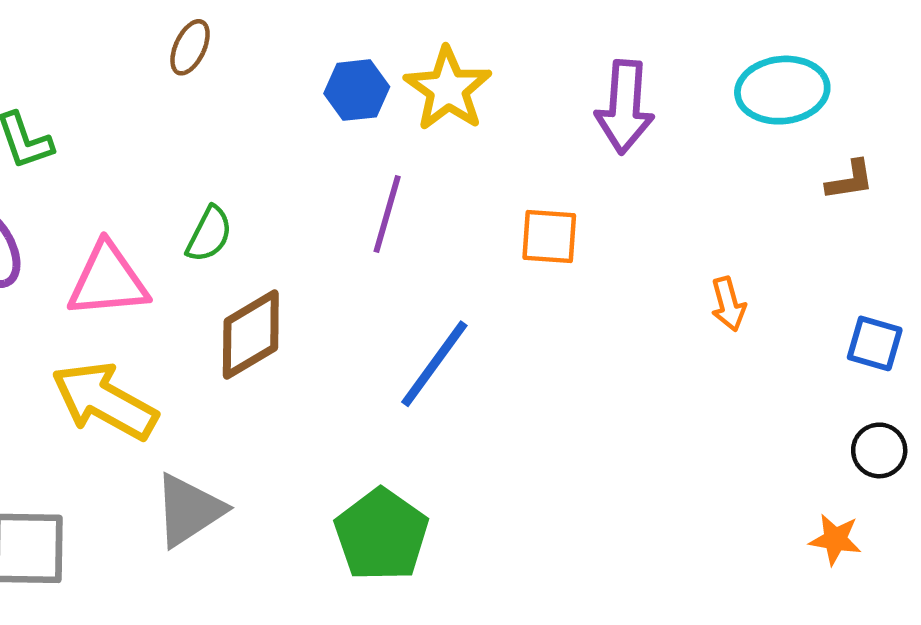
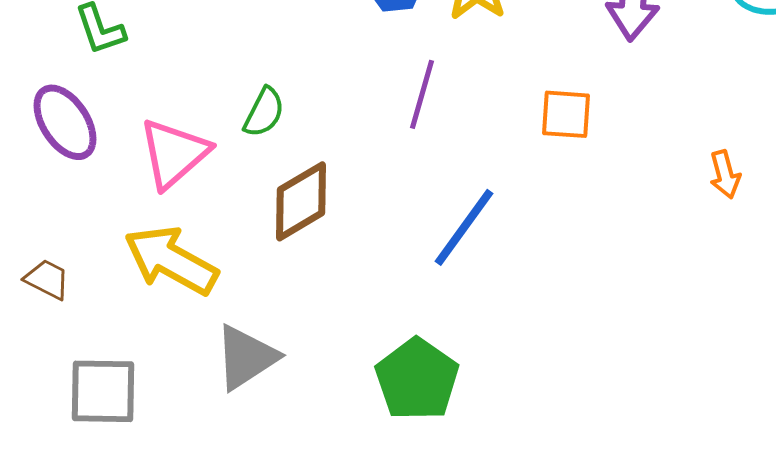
pink triangle: (108, 280) -> (174, 153), turned -36

